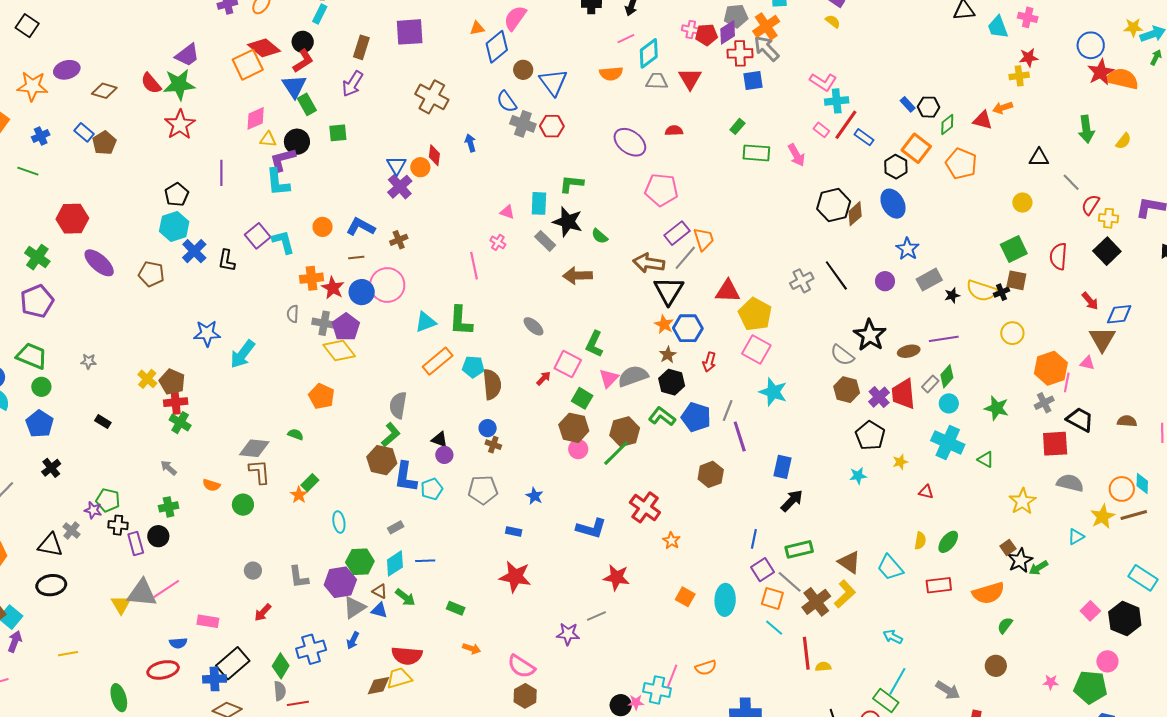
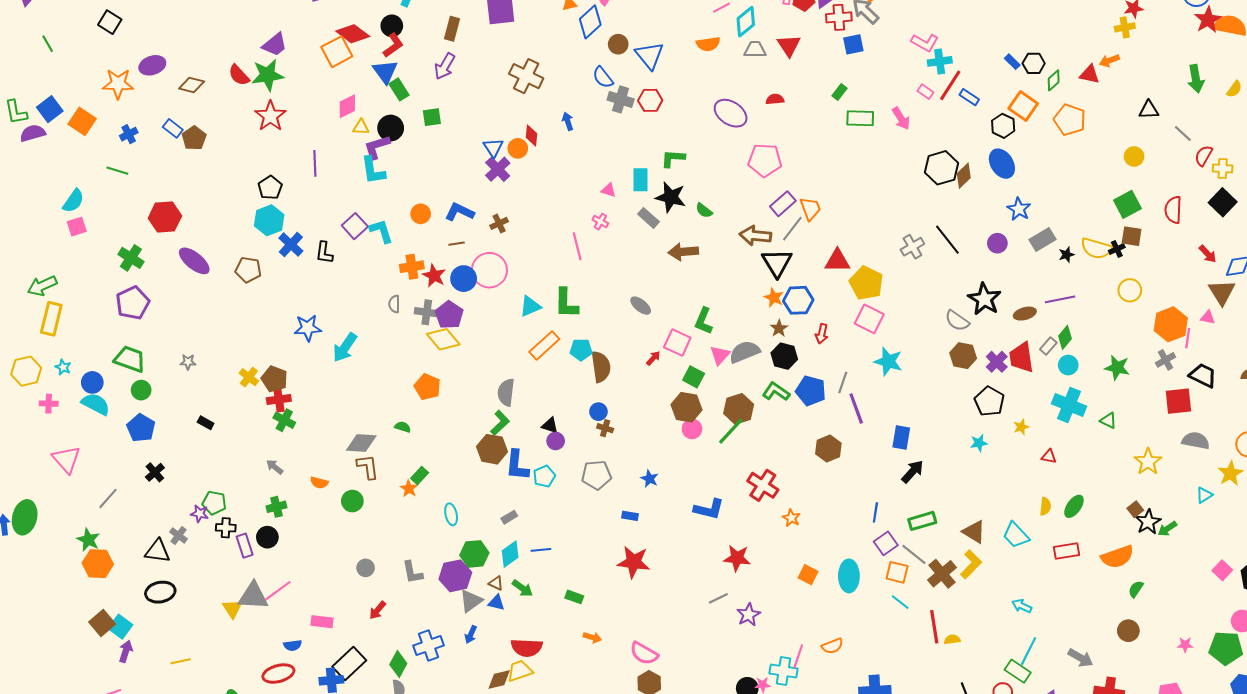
purple star: (568, 634) -> (749, 615), moved, turned -30

